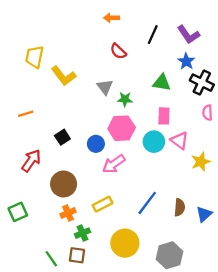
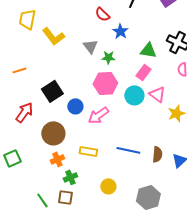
blue star: (186, 61) -> (120, 31), moved
green triangle: (162, 83) -> (148, 50), moved
pink rectangle: (164, 116) -> (143, 72), turned 35
black square: (62, 137) -> (52, 91), size x1.5
blue circle: (96, 144) -> (75, 106), moved
blue line: (147, 203) -> (128, 150), turned 65
yellow rectangle: (103, 204) -> (88, 151), turned 36
yellow circle: (125, 243) -> (108, 186), size x0.6

